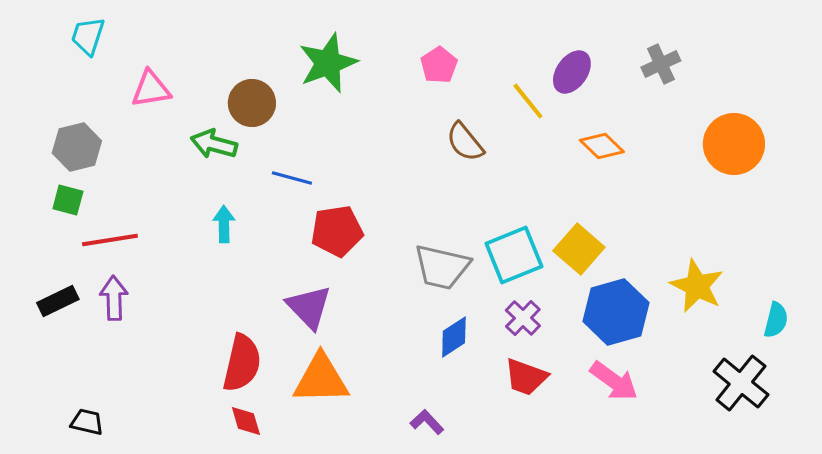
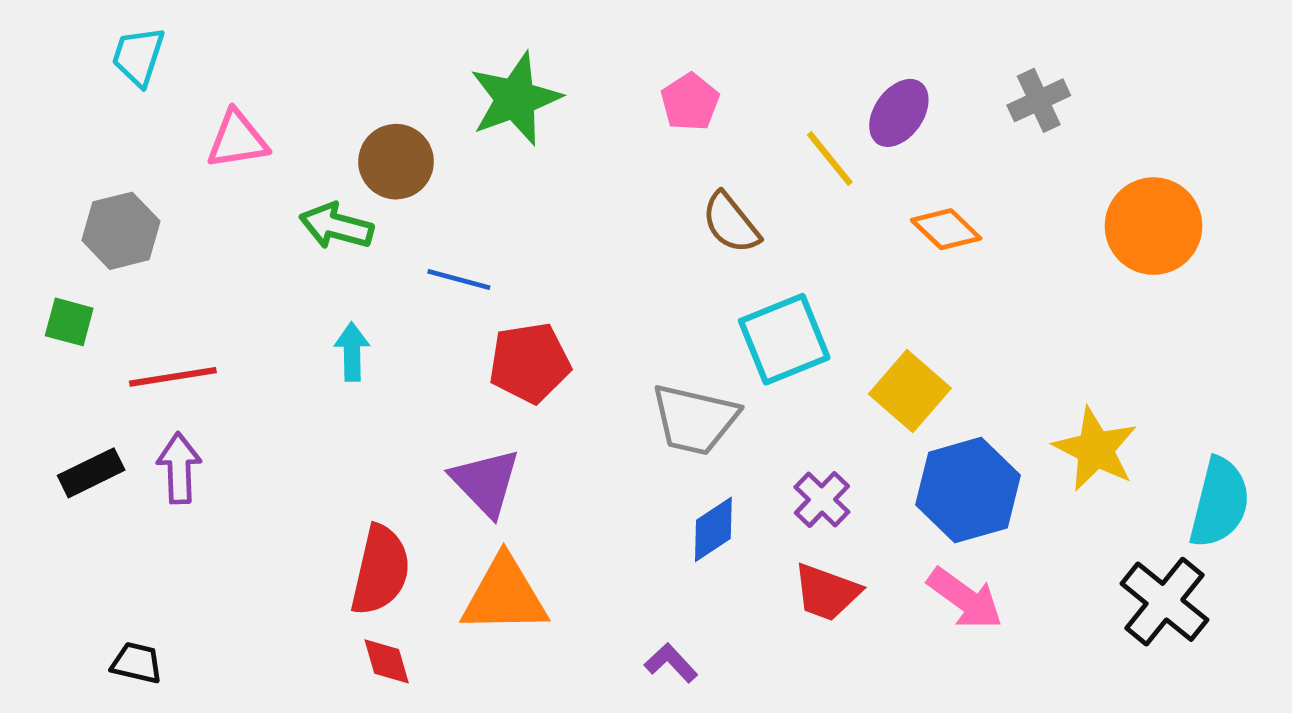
green square: (68, 200) -> (69, 322), moved
cyan square: (514, 255) -> (784, 339), moved
cyan semicircle: (776, 320) -> (1219, 503), size x1.6

